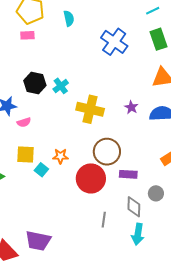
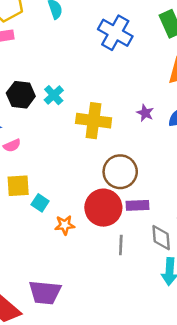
orange star: (60, 156) -> (65, 225), moved
purple rectangle: (128, 174) -> (137, 205), moved
gray line: (104, 220) -> (121, 245), moved

